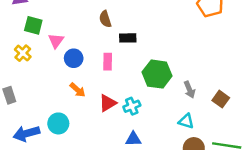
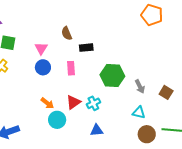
pink triangle: (56, 41) -> (41, 48), moved
orange arrow: (78, 90) -> (47, 103), moved
cyan circle: (58, 123) -> (57, 120), moved

